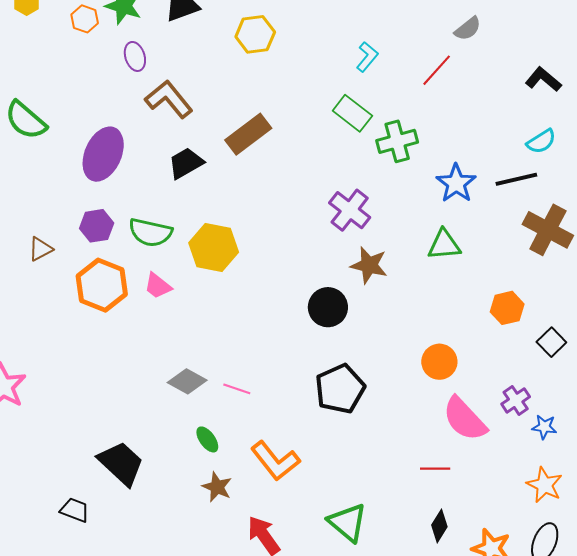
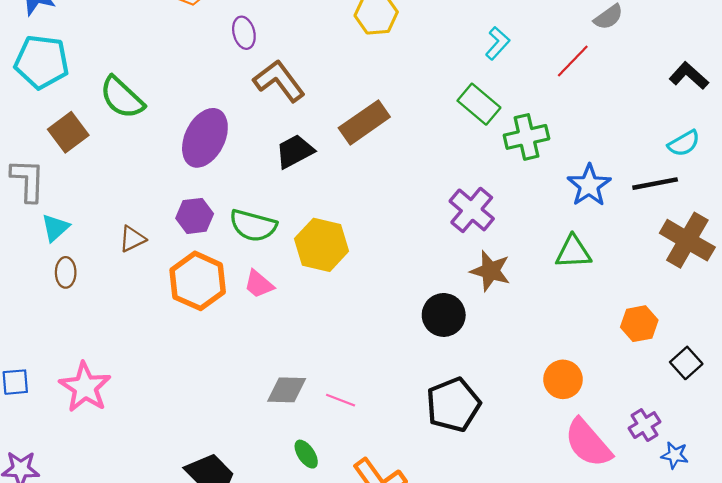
gray diamond: (187, 381) -> (287, 390), turned -30

